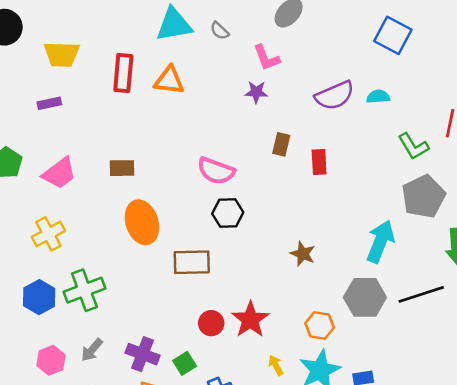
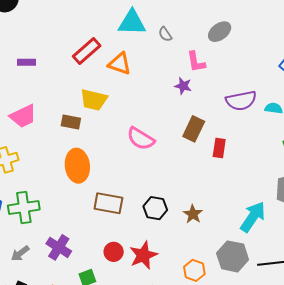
yellow trapezoid: (62, 54) -> (94, 100), moved
red rectangle: (123, 73) -> (87, 51), turned 32
brown rectangle: (281, 144) -> (194, 129), size x1.4
black hexagon: (228, 213) -> (155, 208), moved
purple cross: (143, 354) -> (59, 247), moved

